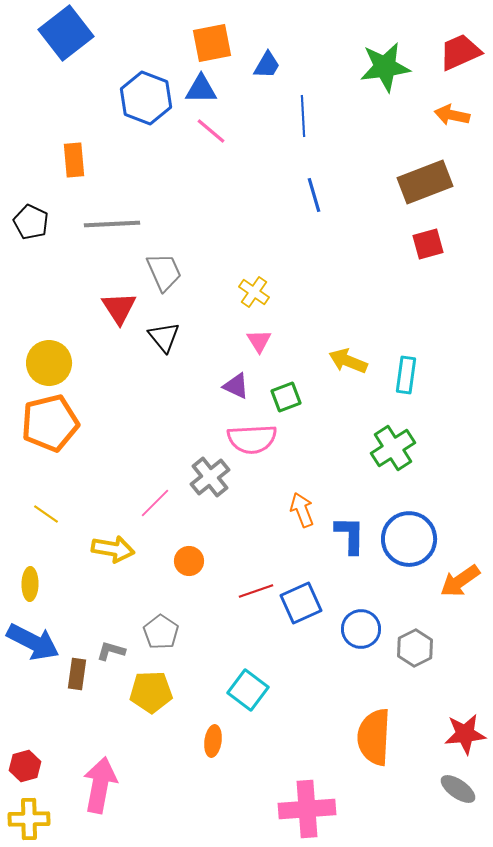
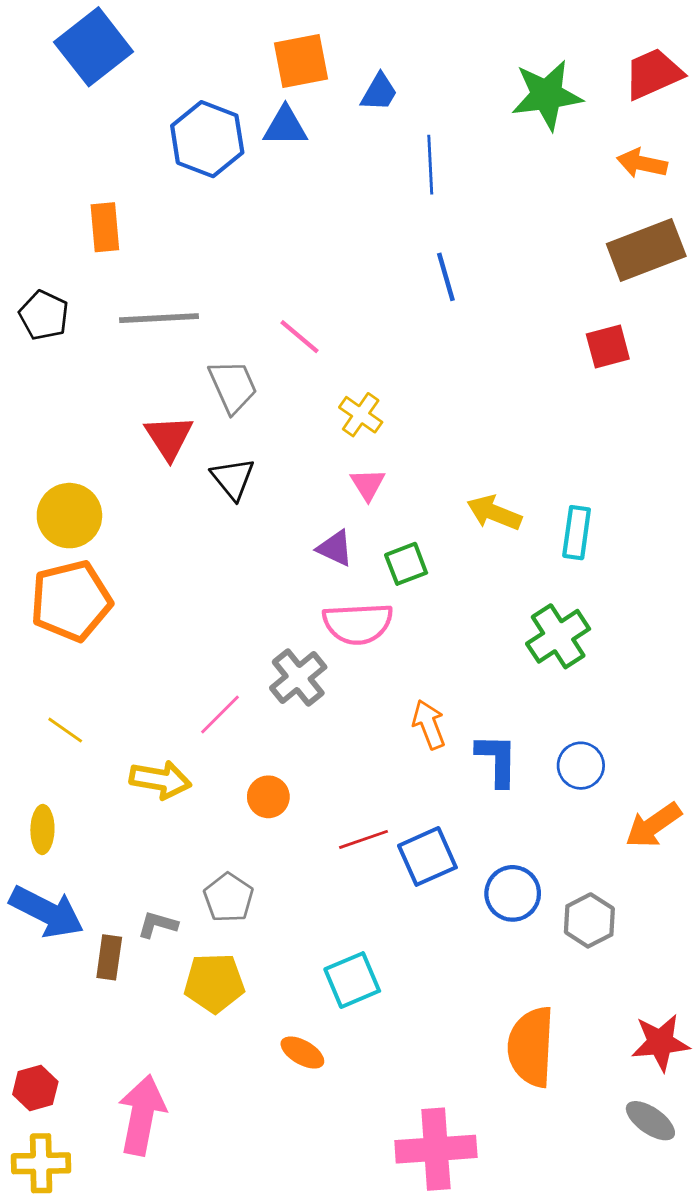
pink line: (211, 131) -> (300, 337), moved
brown rectangle: (425, 182) -> (646, 250), moved
blue circle: (409, 539) -> (581, 766), size x0.6
cyan square: (248, 690) -> (352, 980), turned 30
orange ellipse: (213, 741) -> (302, 1053), turned -68

